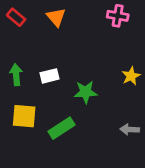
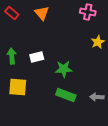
yellow star: (131, 76) -> (98, 42), moved
green rectangle: (61, 128) -> (66, 95), moved, turned 54

